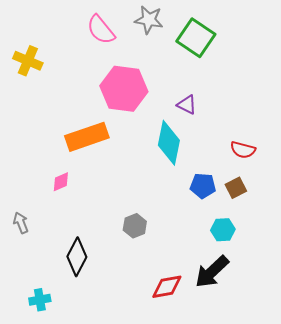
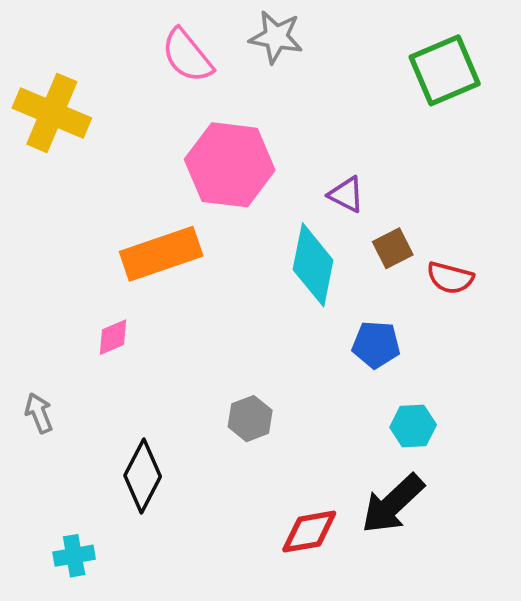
green square: (196, 38) -> (445, 70), moved, turned 33
yellow cross: (28, 61) -> (52, 113), size x1.4
brown square: (236, 188) -> (393, 248), moved

